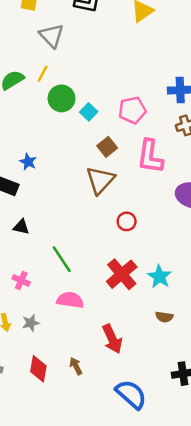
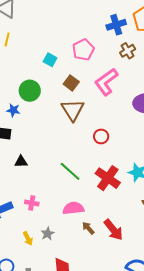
green circle: (61, 98) -> (30, 91), moved
pink L-shape: (150, 156) -> (106, 82), turned 60
green line: (62, 259) -> (70, 171), moved
brown arrow: (76, 366) -> (88, 228), moved

